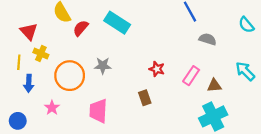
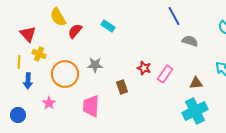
cyan rectangle: (117, 23) -> (108, 26), size x0.6
pink rectangle: (191, 76) -> (165, 74), moved
brown rectangle: (145, 98) -> (122, 87), moved

